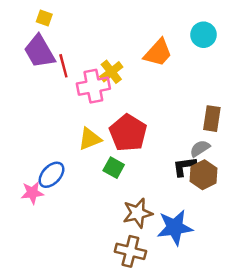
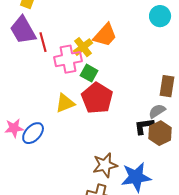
orange trapezoid: (158, 53) -> (105, 35), moved
green square: (114, 168) -> (89, 73), moved
pink star: (32, 193) -> (14, 128), moved

